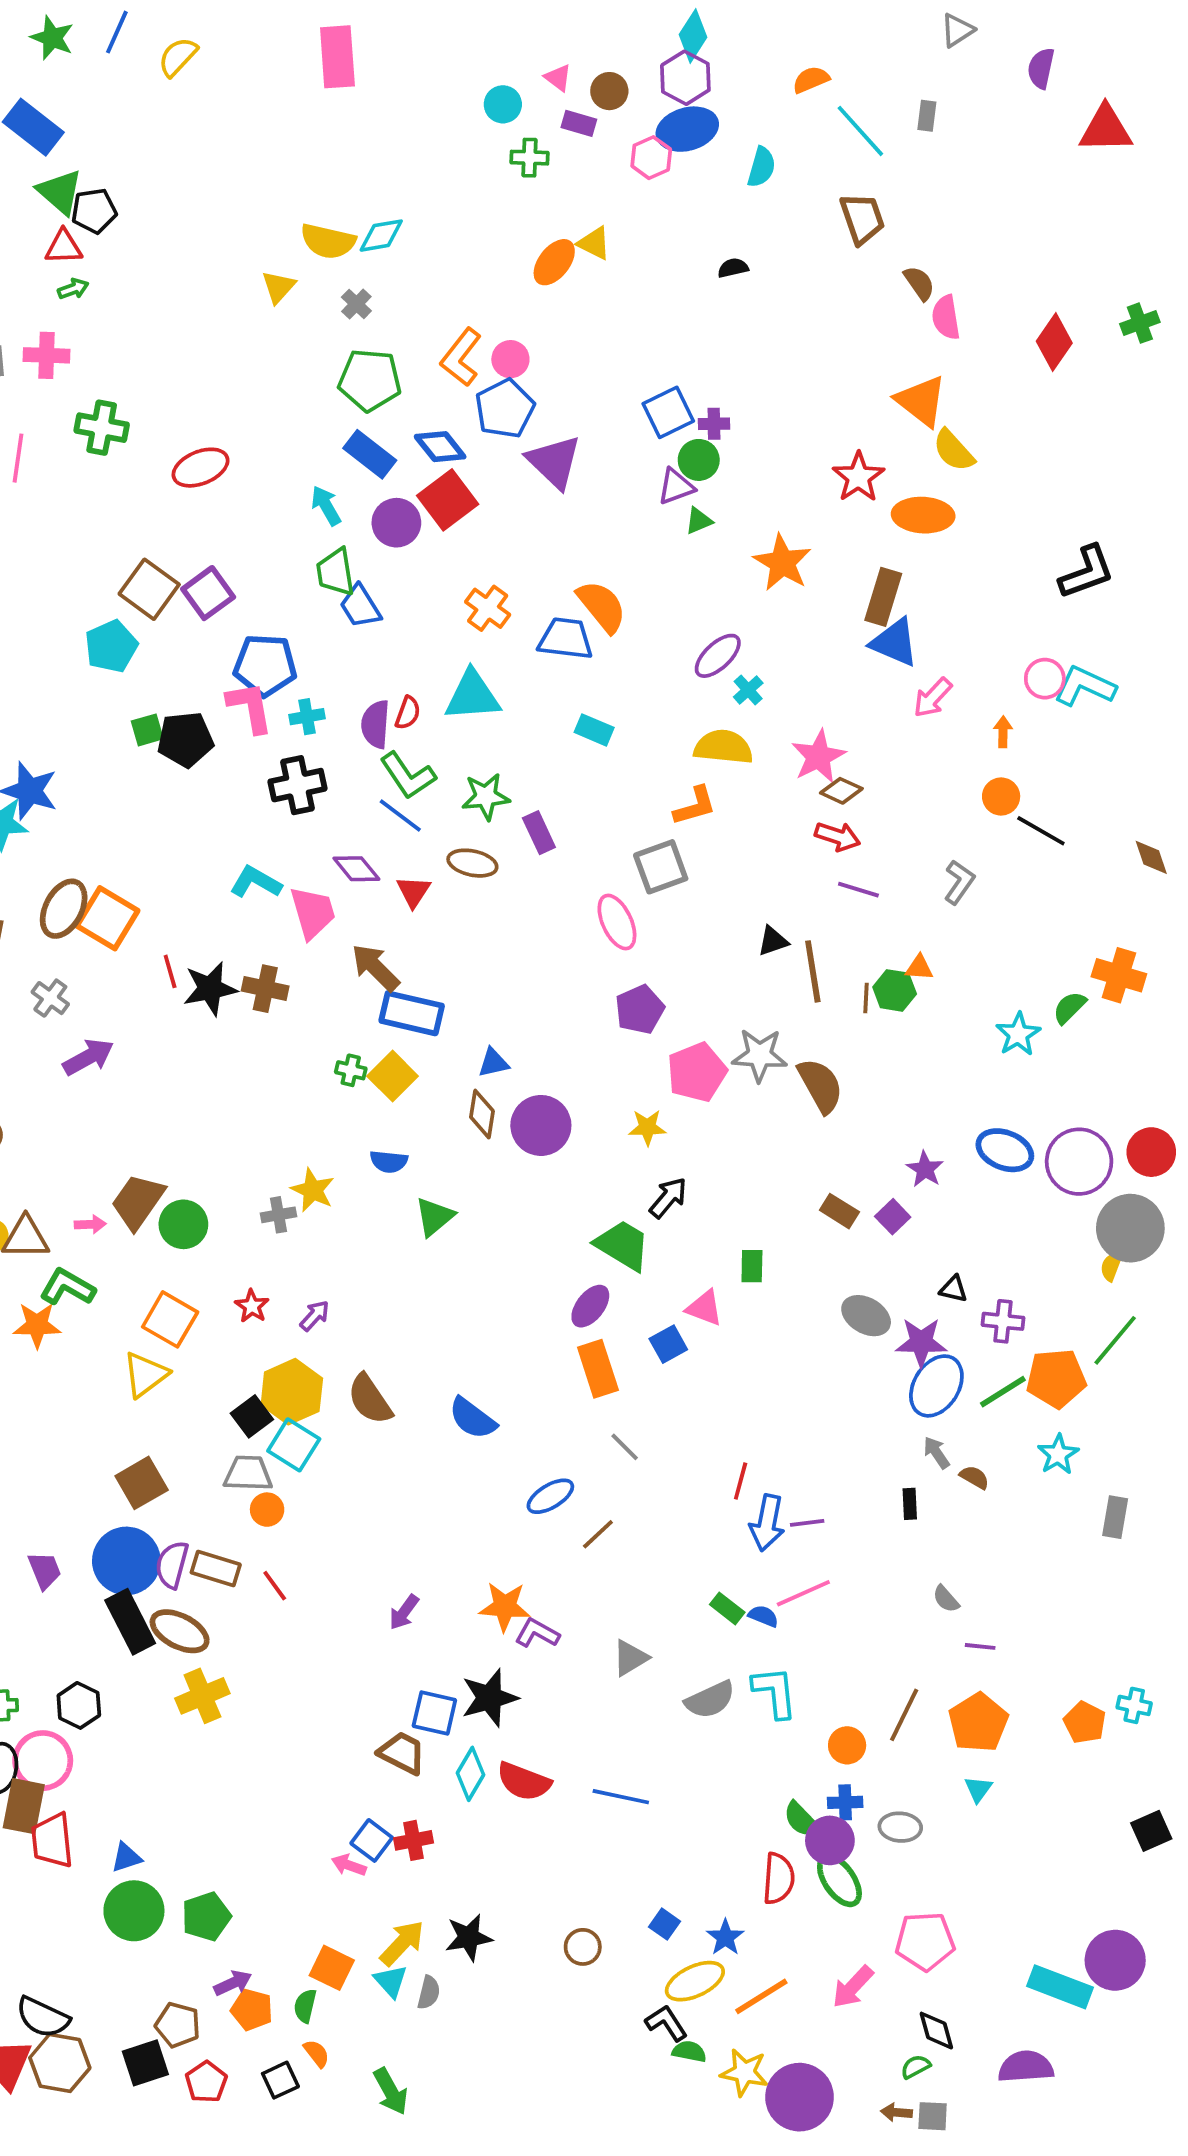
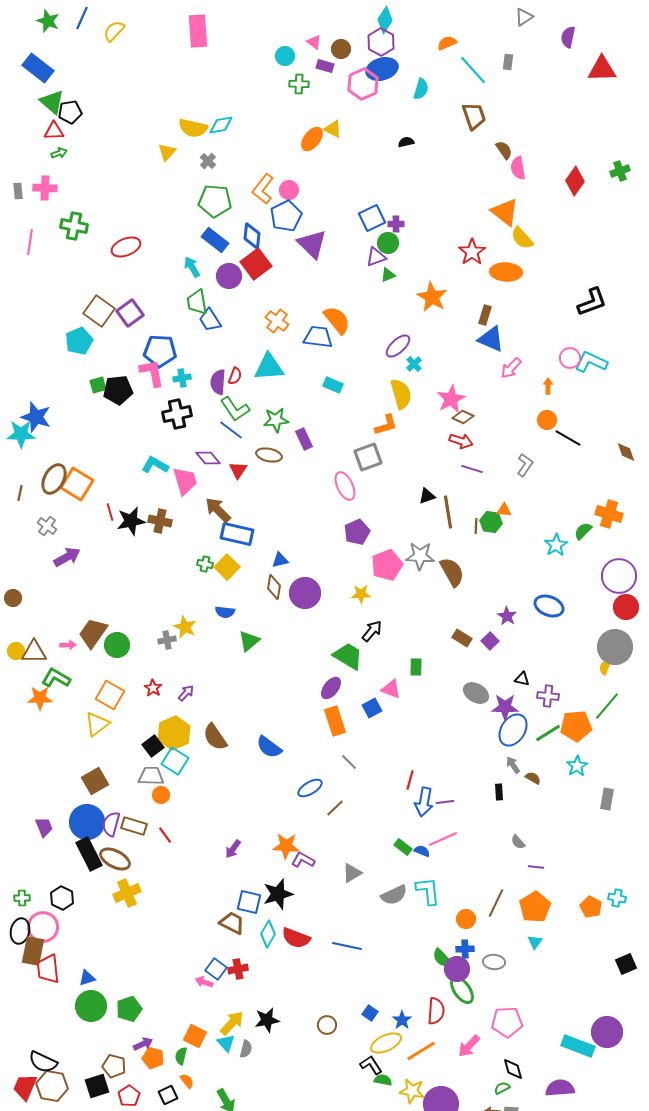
pink hexagon: (651, 158) -> (363, 84), size x1.4
blue diamond: (440, 447) -> (252, 236), turned 44
brown rectangle: (883, 597) -> (485, 315), size x0.7
yellow semicircle: (723, 747) -> (401, 394), turned 68
purple circle: (1079, 1162) -> (619, 576), moved
red semicircle: (779, 1878) -> (436, 1011), moved

